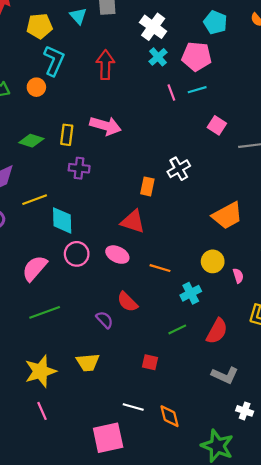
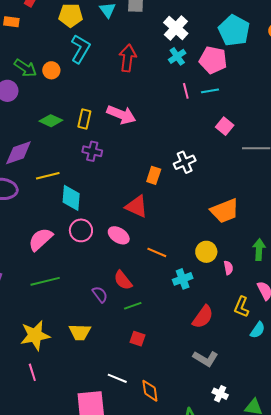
cyan pentagon: (215, 22) -> (234, 30), size x1.4
orange circle: (36, 87) -> (51, 70), moved
green line: (177, 329) -> (133, 306), moved

